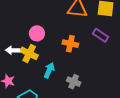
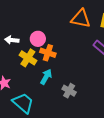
orange cross: (70, 44) -> (48, 53), moved
white arrow: (13, 50) -> (12, 40), moved

